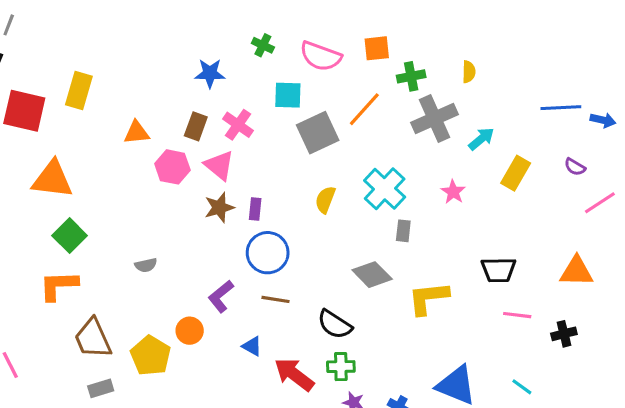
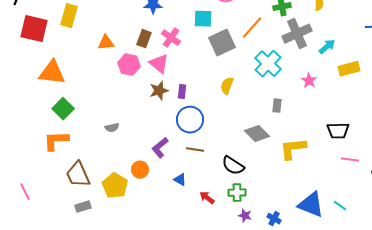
yellow rectangle: (516, 173) -> (349, 69), turned 45
cyan cross: (385, 189) -> (268, 64), moved
red arrow: (294, 374) -> (207, 198), size x0.6
cyan line: (522, 387) -> (340, 206), moved

